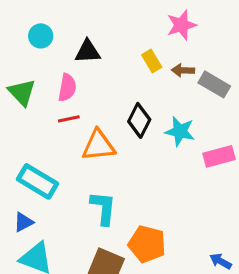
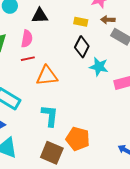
yellow rectangle: (152, 61) -> (81, 22), turned -48
brown arrow: (183, 70) -> (108, 20), moved
black diamond: (139, 120) -> (82, 47), moved

